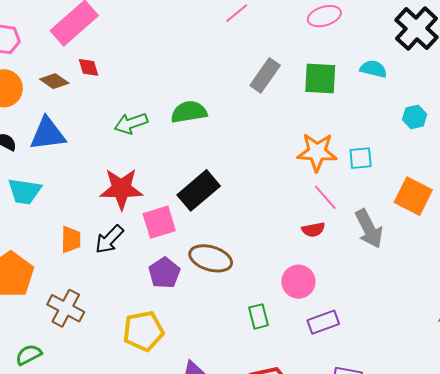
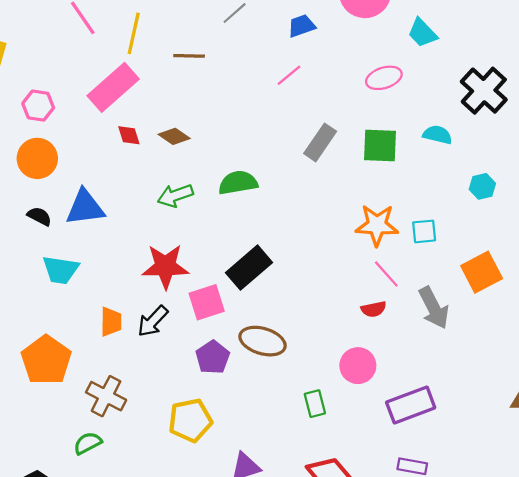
brown diamond: (54, 81) -> (174, 136), moved
orange square: (413, 196) -> (482, 272), turned 36
purple rectangle: (323, 322) -> (411, 405), moved, size x1.4
green semicircle: (29, 355) -> (88, 443), moved

